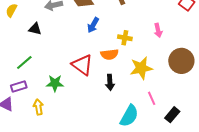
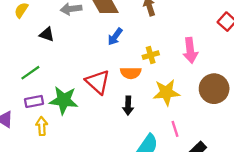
pink arrow: (158, 30) -> (190, 50), size x1.5
yellow cross: (125, 38) -> (151, 55), turned -32
green star: (55, 83) -> (64, 100), size x1.4
purple rectangle: (19, 86) -> (34, 101), moved

